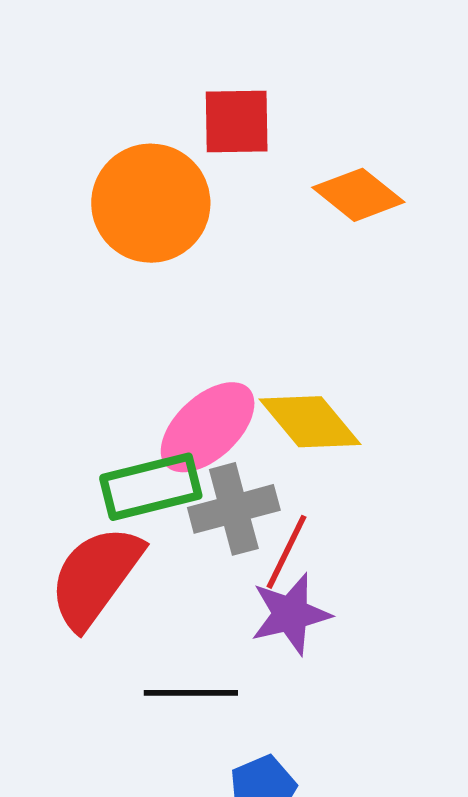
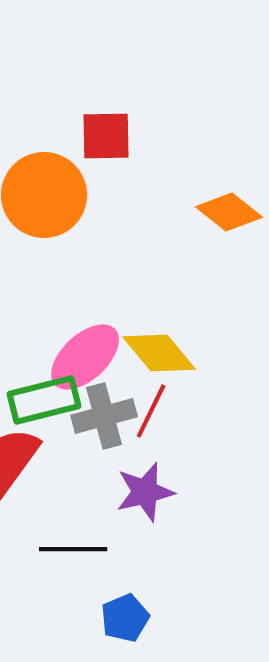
orange diamond: (358, 195) -> (229, 212), moved
red line: (286, 552) -> (151, 411), moved

